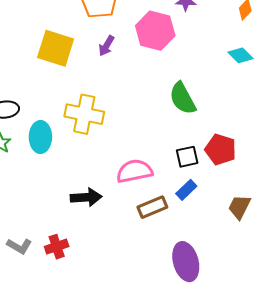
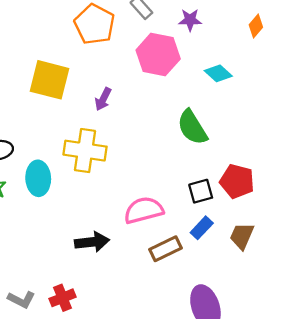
purple arrow: (106, 46) -> (103, 99), moved
cyan diamond: (240, 55) -> (218, 73), moved
brown trapezoid: (239, 207) -> (242, 236), moved

